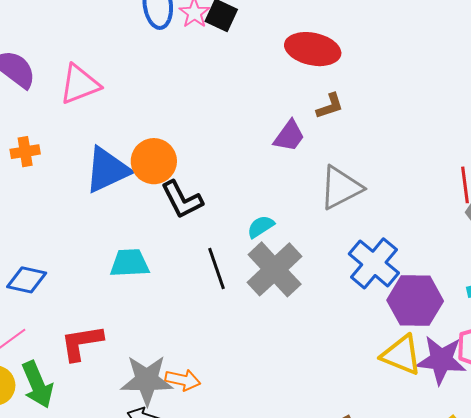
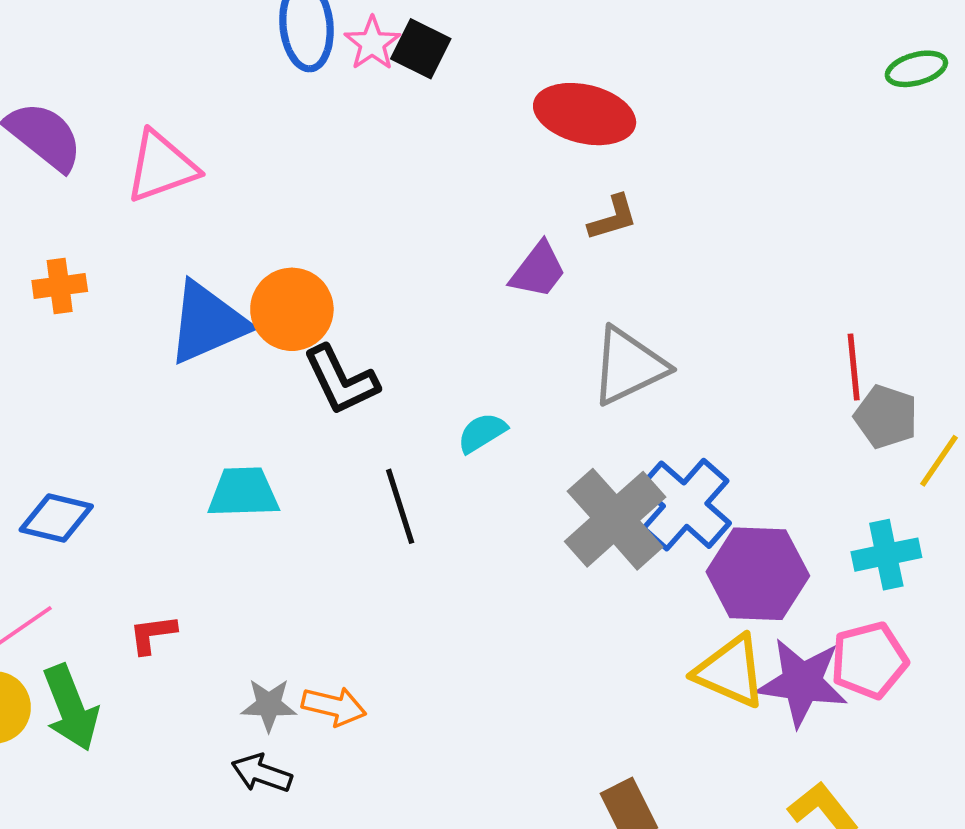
gray cross: (275, 269) -> (615, 519), moved
red L-shape: (82, 343) -> (153, 634), size x0.6
gray star: (147, 380) -> (269, 705), size x0.6

